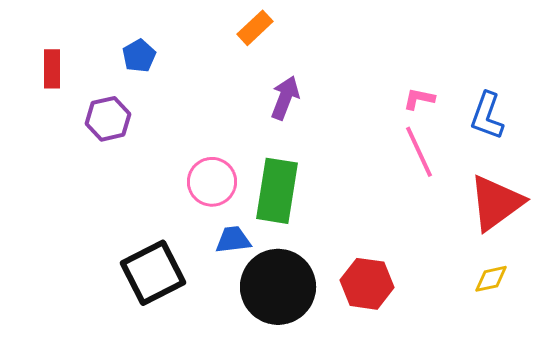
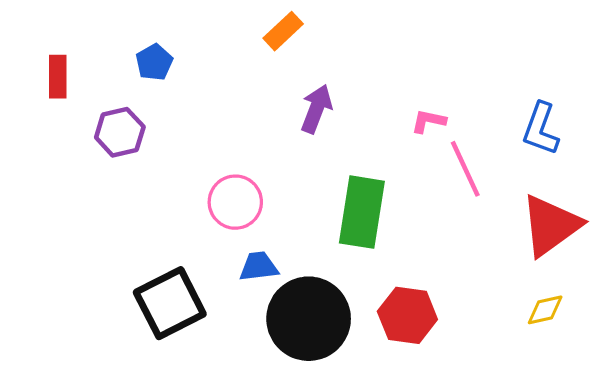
pink L-shape: (419, 99) -> (429, 121), moved
green rectangle: (277, 191) -> (362, 212), moved

